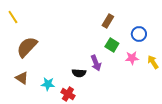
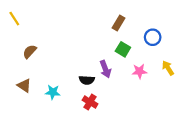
brown semicircle: (27, 47) -> (30, 52), size x0.6
pink star: (132, 58) -> (139, 71), moved
red cross: (68, 94) -> (90, 102), moved

